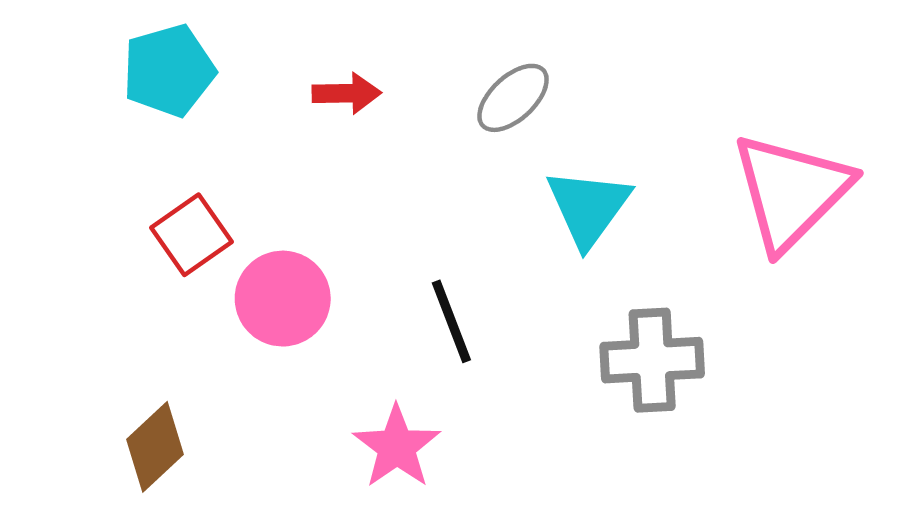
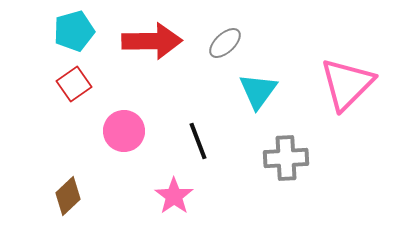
red arrow: (347, 93) -> (152, 41), size x2.0
red square: (191, 235) -> (74, 84), moved

